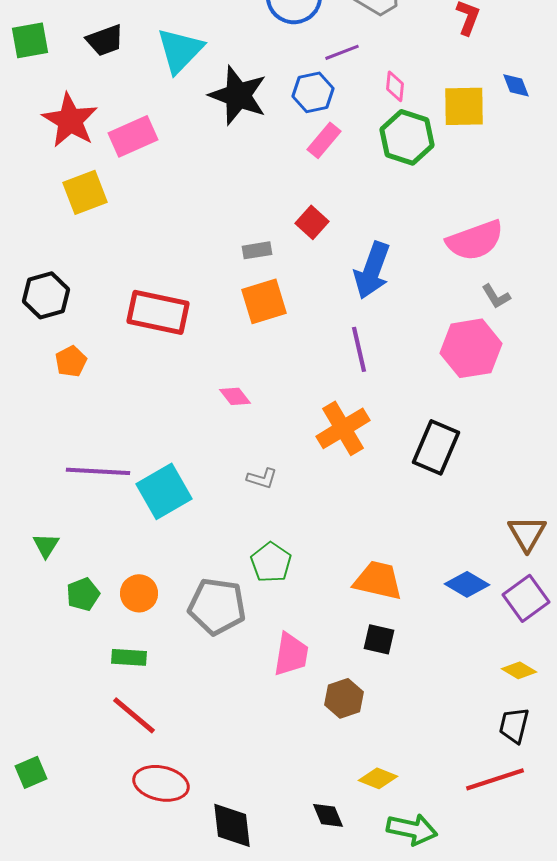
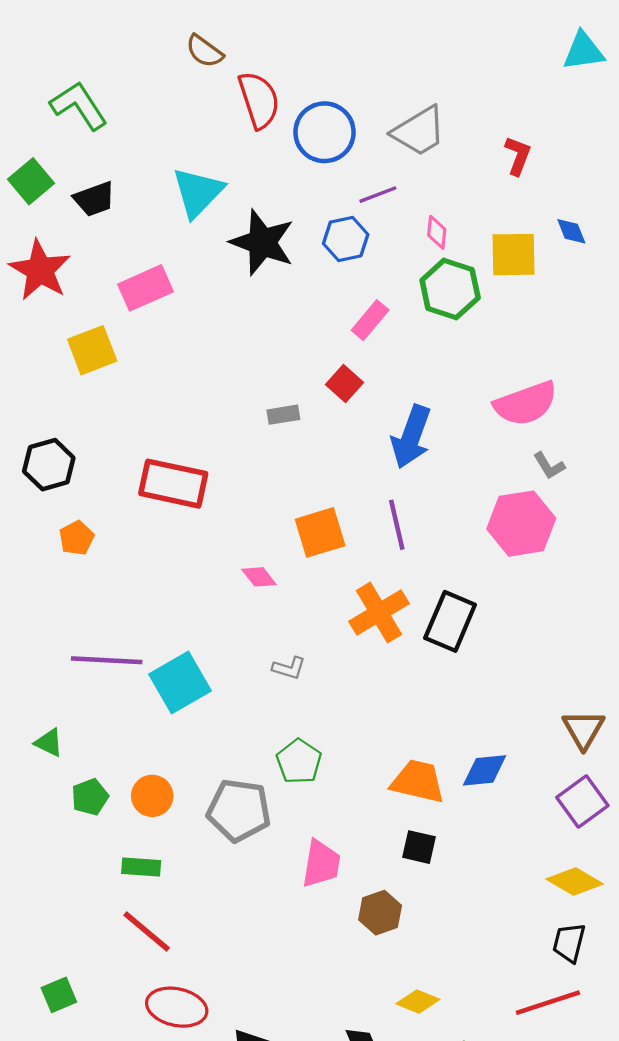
green square: (30, 40) -> (31, 181), turned -30
black trapezoid: (105, 40) -> (94, 199), moved
red star: (70, 120) -> (40, 270), moved
pink rectangle: (324, 140) -> (370, 320), moved
orange square: (264, 301) -> (320, 532), moved
black rectangle: (436, 447) -> (450, 621), moved
green triangle: (46, 545) -> (49, 743), turned -36
blue diamond: (467, 584) -> (485, 770), moved, turned -36
yellow diamond: (519, 670) -> (575, 882), size x1.4
green square: (31, 772) -> (59, 995), moved

